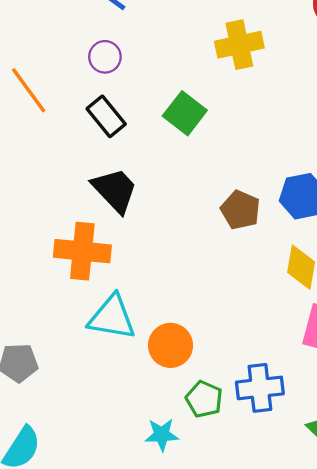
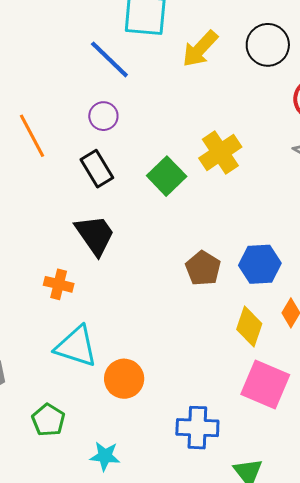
yellow cross: (239, 45) -> (220, 152), moved, turned -30
orange cross: (82, 251) -> (59, 284), size x0.6
green pentagon: (204, 399) -> (48, 420), moved

